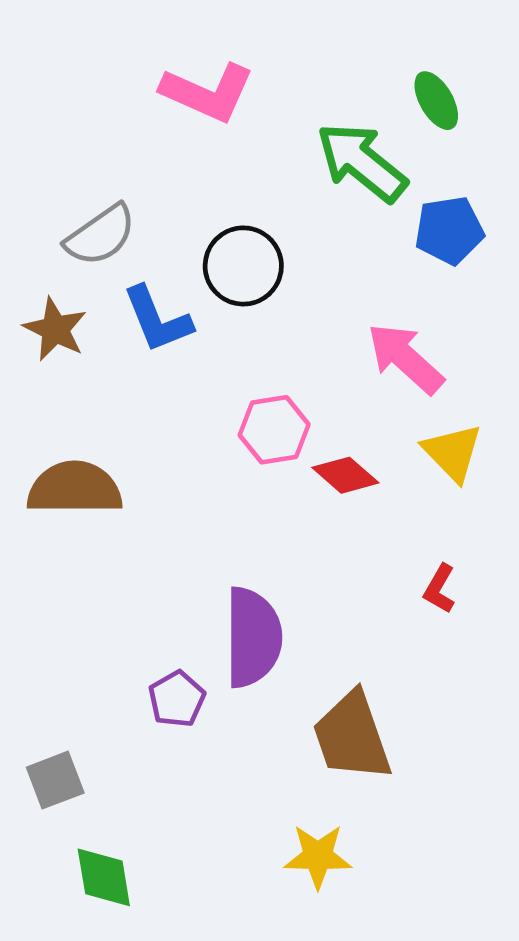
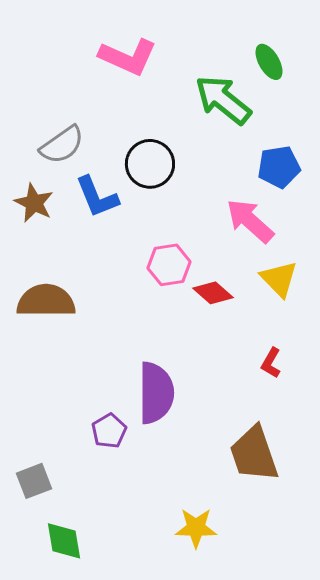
blue pentagon: (449, 230) -> (279, 167), moved
brown trapezoid: (352, 736) -> (254, 454), moved

